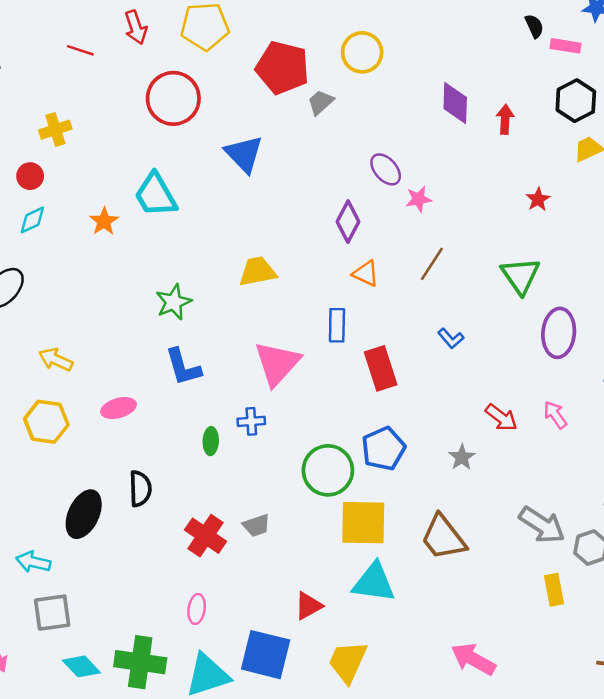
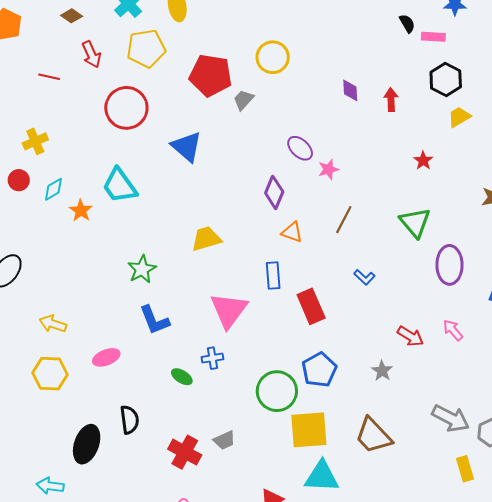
purple diamond: (455, 103) -> (350, 90), size x0.7
cyan diamond: (32, 220) -> (53, 189), moved
green ellipse: (211, 441) -> (182, 377), turned -55

